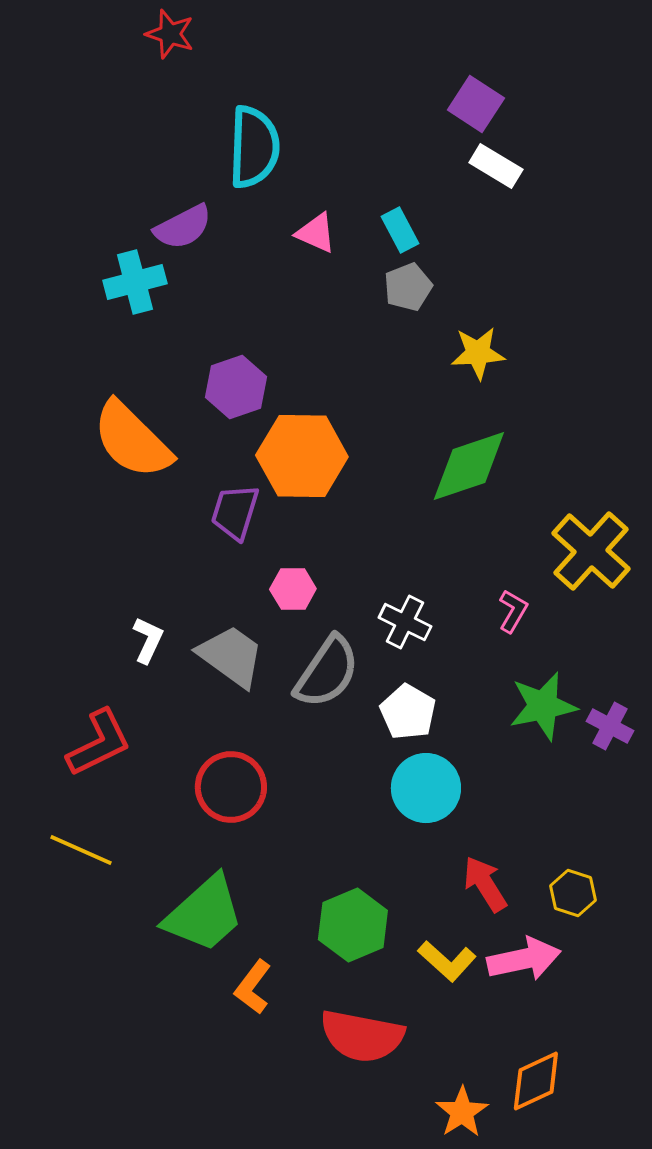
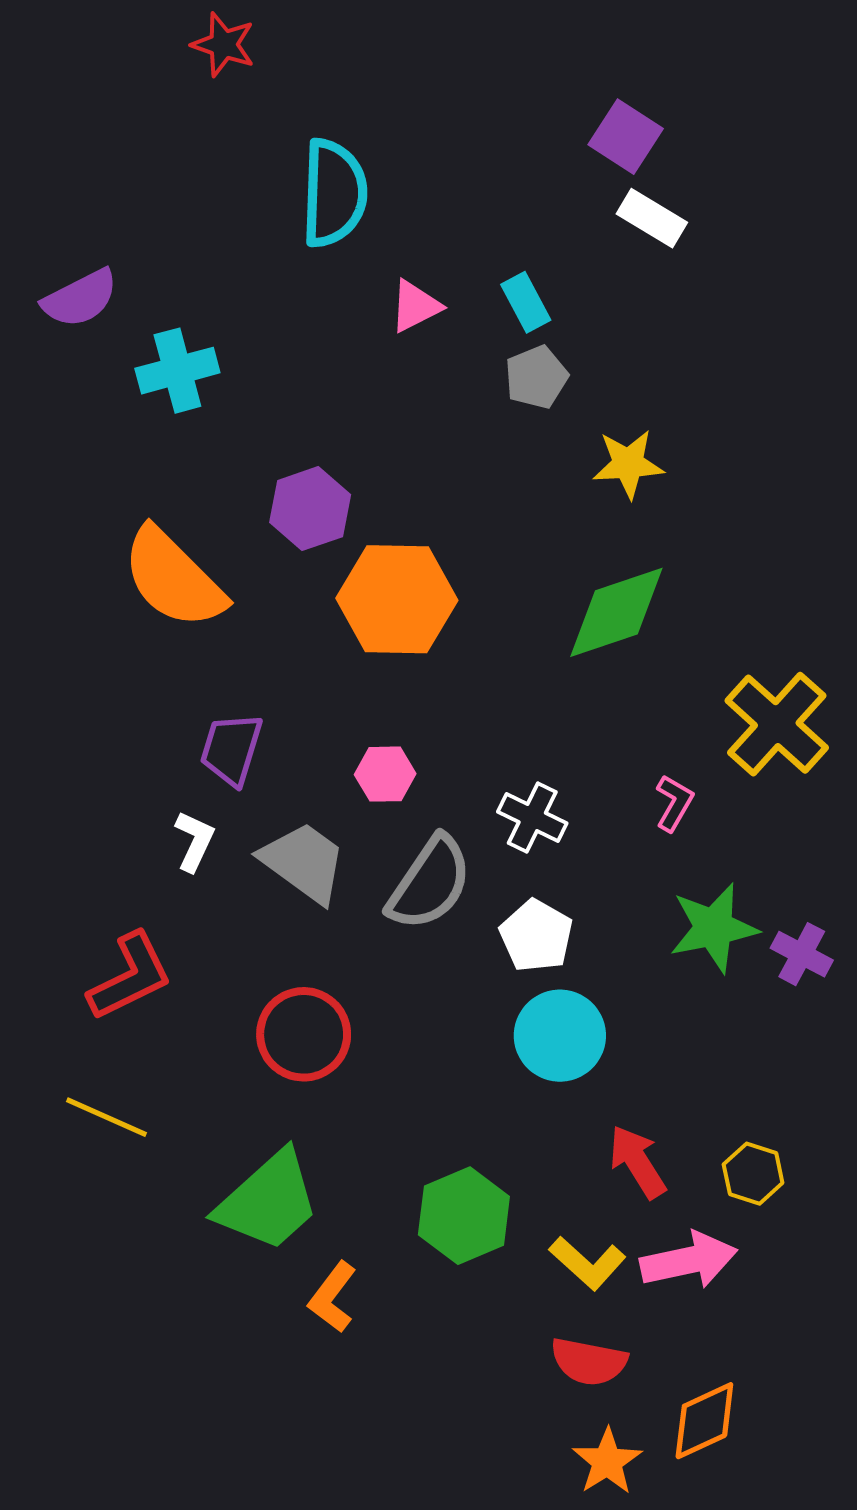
purple semicircle: (183, 227) -> (80, 298), moved
pink triangle: (316, 233) -> (415, 306), turned -51
purple trapezoid: (235, 512) -> (231, 749), moved
red semicircle: (362, 1036) -> (589, 1362), moved, size x0.7

